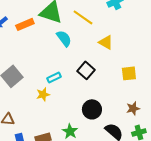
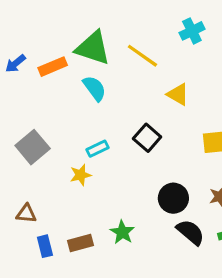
cyan semicircle: (64, 38) -> (94, 88), moved
black circle: (92, 109) -> (173, 198), moved

